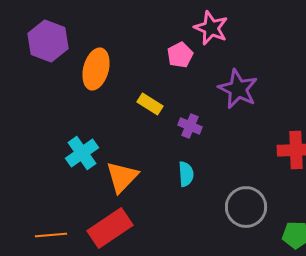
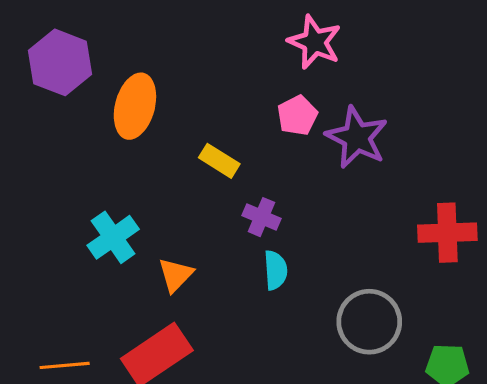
pink pentagon: (180, 55) -> (297, 116), moved
purple cross: (190, 126) -> (261, 217), moved
orange triangle: (122, 177) -> (176, 275), size x0.7

